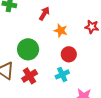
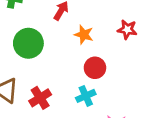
green circle: (28, 49) -> (28, 43), moved

